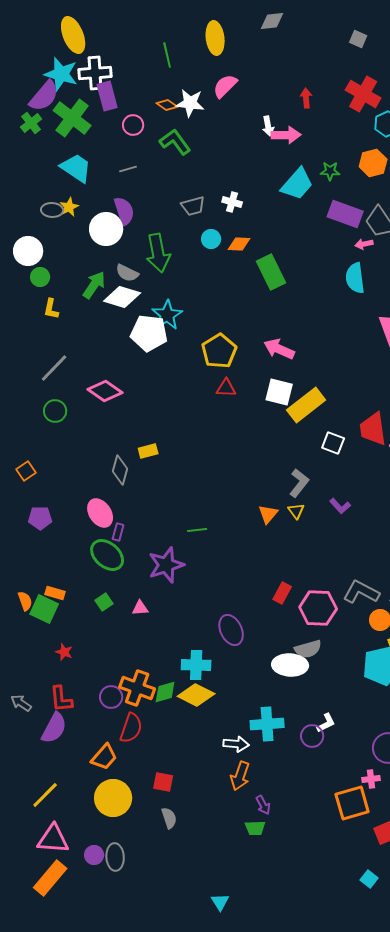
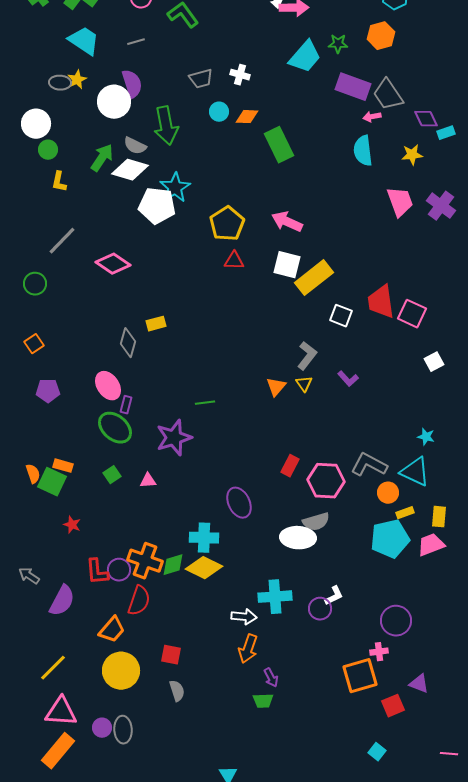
green circle: (55, 411) -> (35, 284), moved
red L-shape: (61, 699) -> (97, 572), moved

